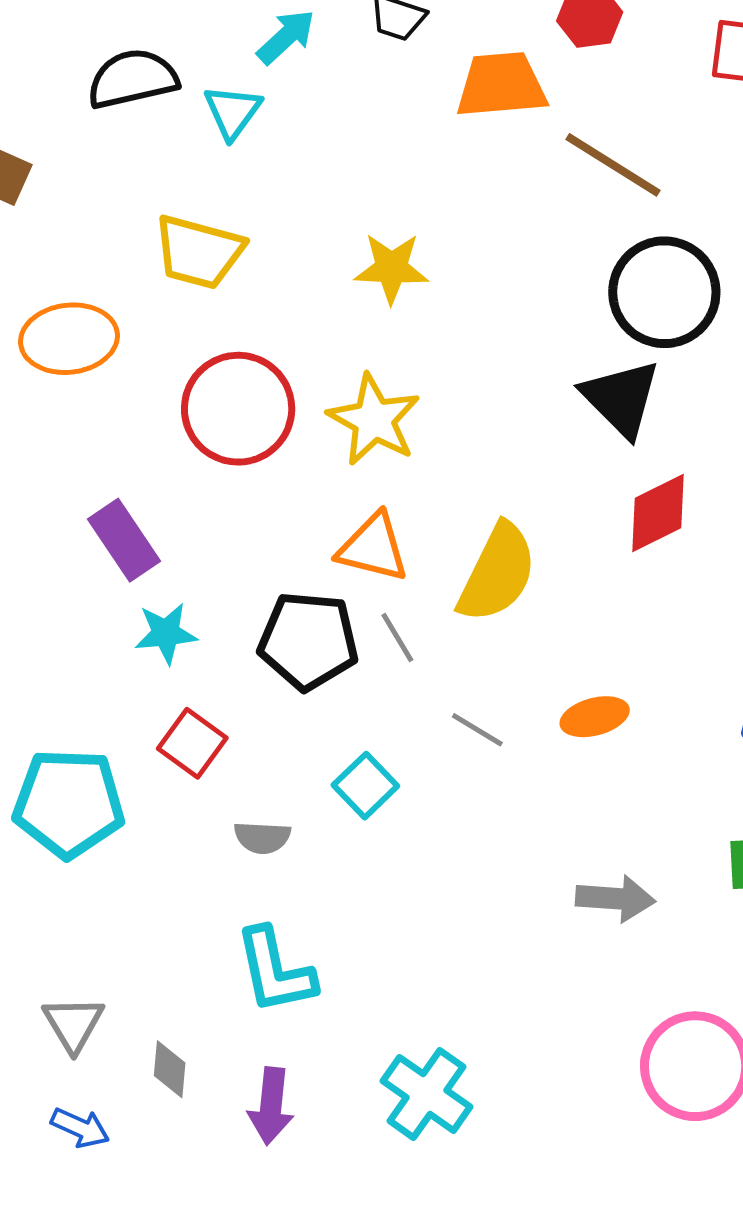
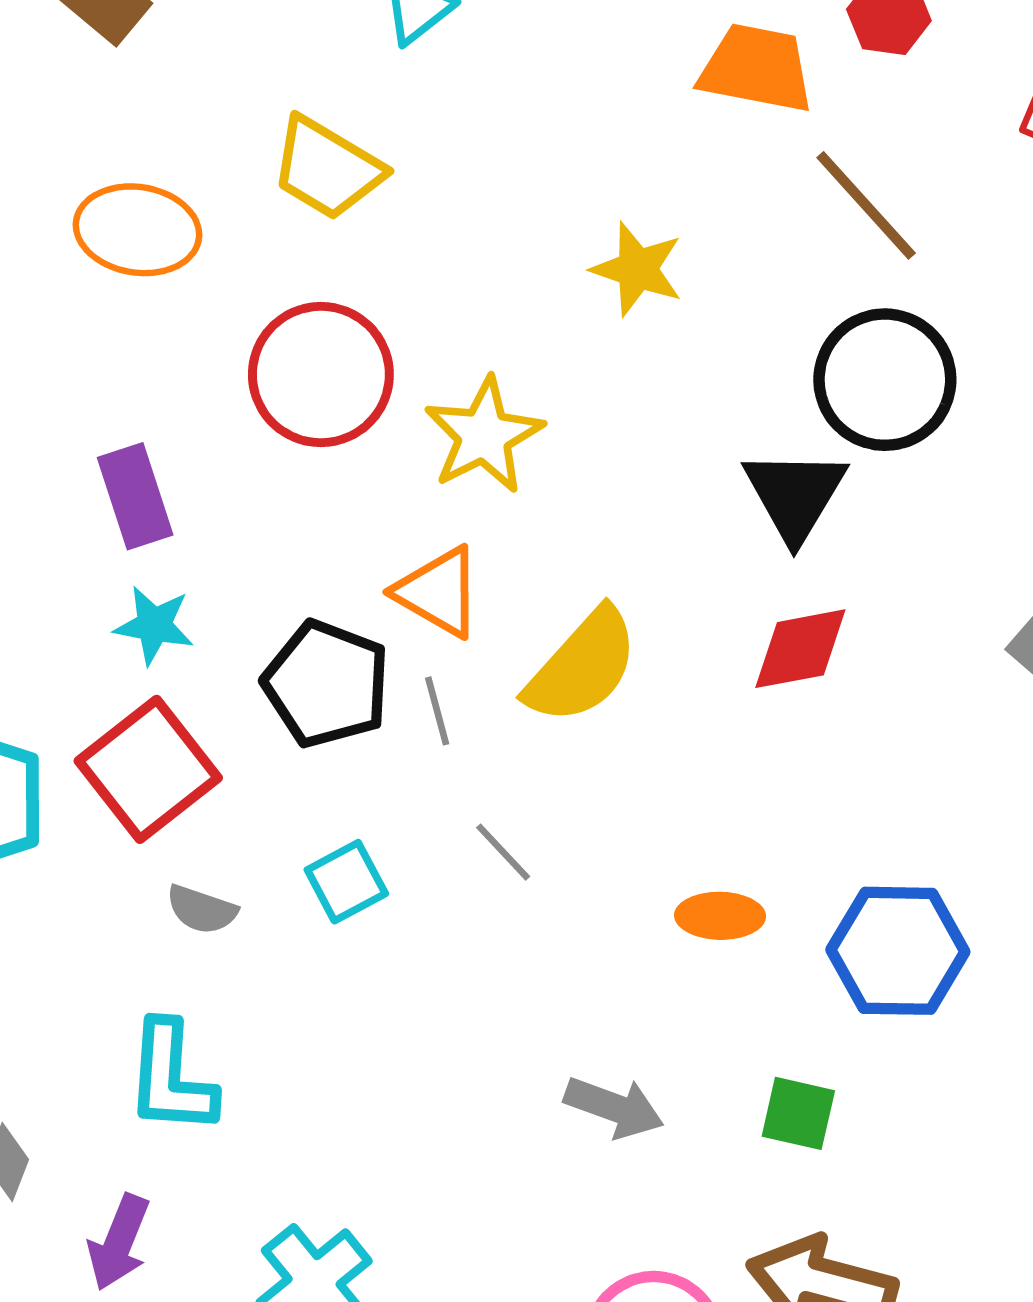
yellow star: (391, 268) -> (637, 269), moved
orange ellipse: (595, 717) -> (720, 916), moved
red square: (192, 743) -> (148, 769), size x1.6

